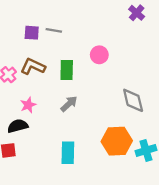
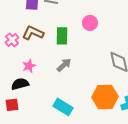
cyan rectangle: (68, 153) -> (63, 107), turned -60

